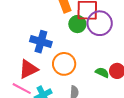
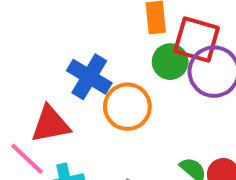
orange circle: (64, 64) -> (127, 107), moved

